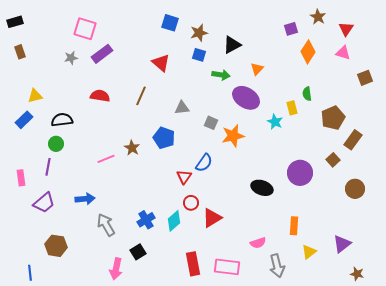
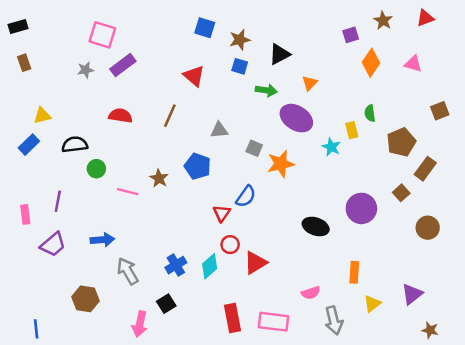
red triangle: (346, 29) -> (425, 18), moved, turned 35
brown square: (365, 78) -> (440, 111), moved
green circle: (56, 144) -> (96, 169), moved
pink line: (106, 159) -> (128, 192), turned 36
brown hexagon: (56, 246) -> (86, 299), moved

